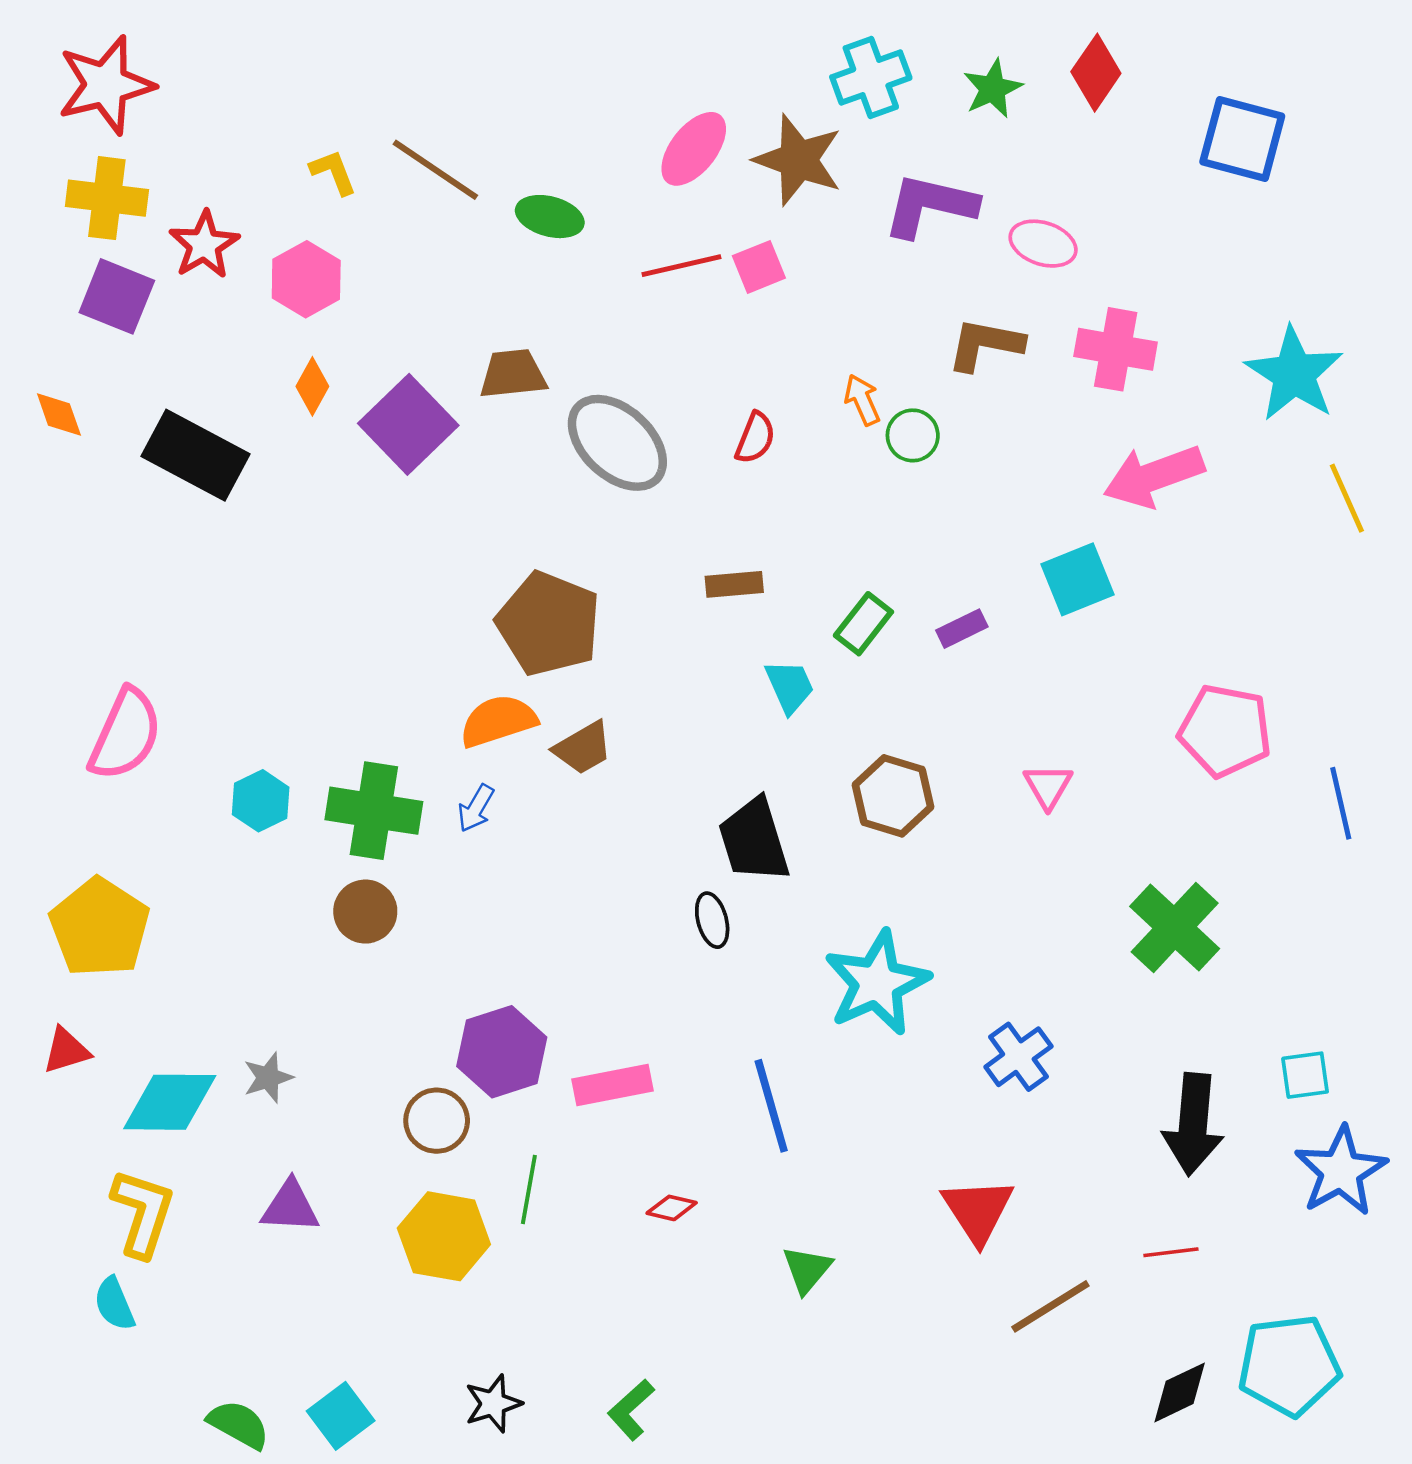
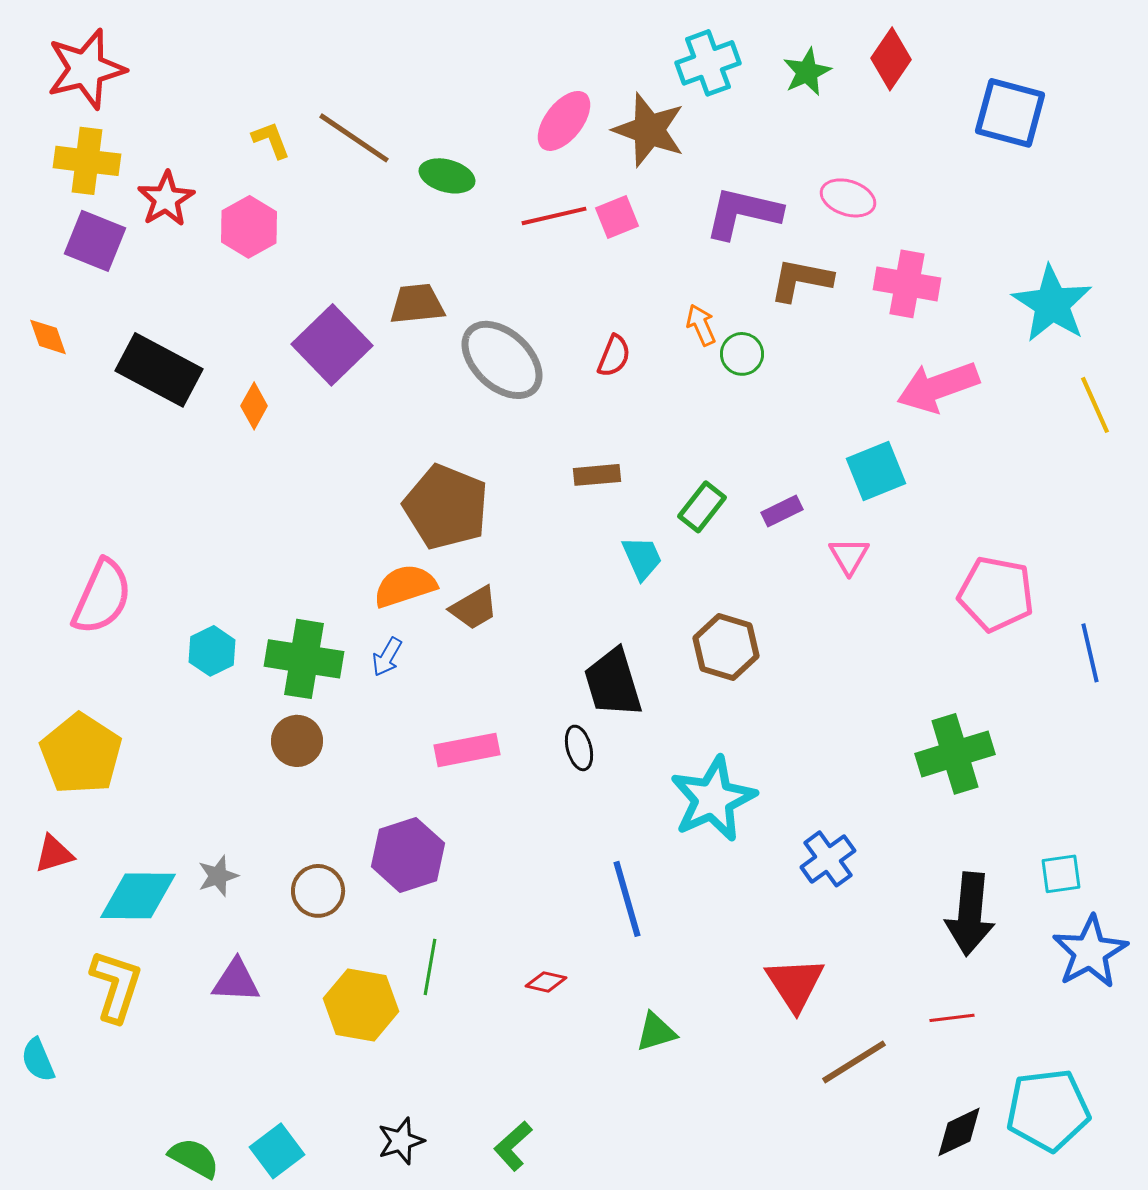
purple L-shape: (930, 205) -> (743, 213), moved
orange diamond: (312, 386) -> (254, 406), moved
pink triangle: (1048, 786) -> (849, 556), moved
green cross: (1175, 927) -> (955, 754), turned 30
pink rectangle: (613, 1085) -> (467, 750), moved
brown circle: (437, 1121) -> (318, 891), moved
green triangle: (807, 1269) -> (656, 1032), turned 33
cyan semicircle: (114, 1304) -> (38, 1060), moved

